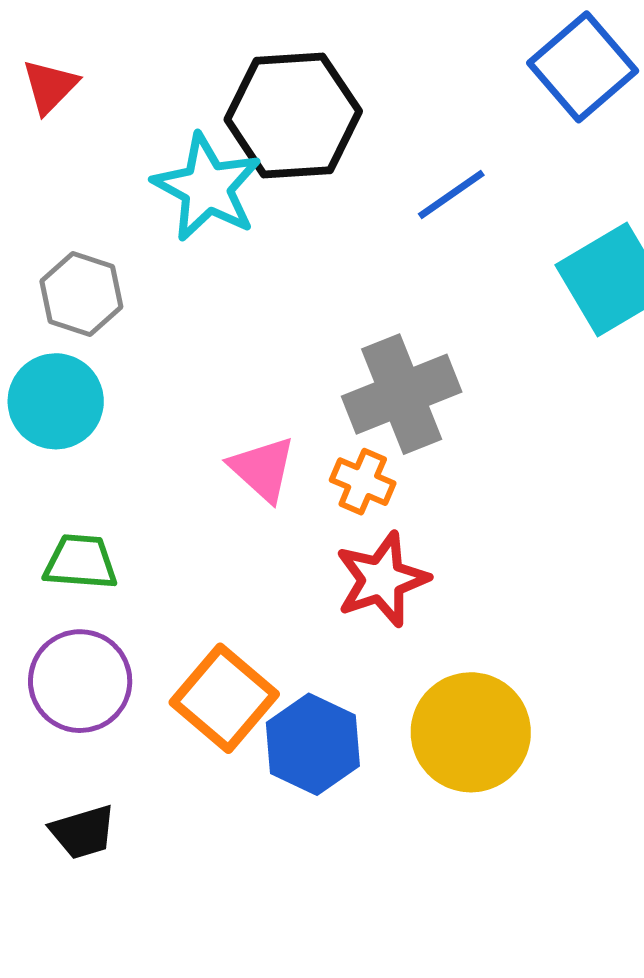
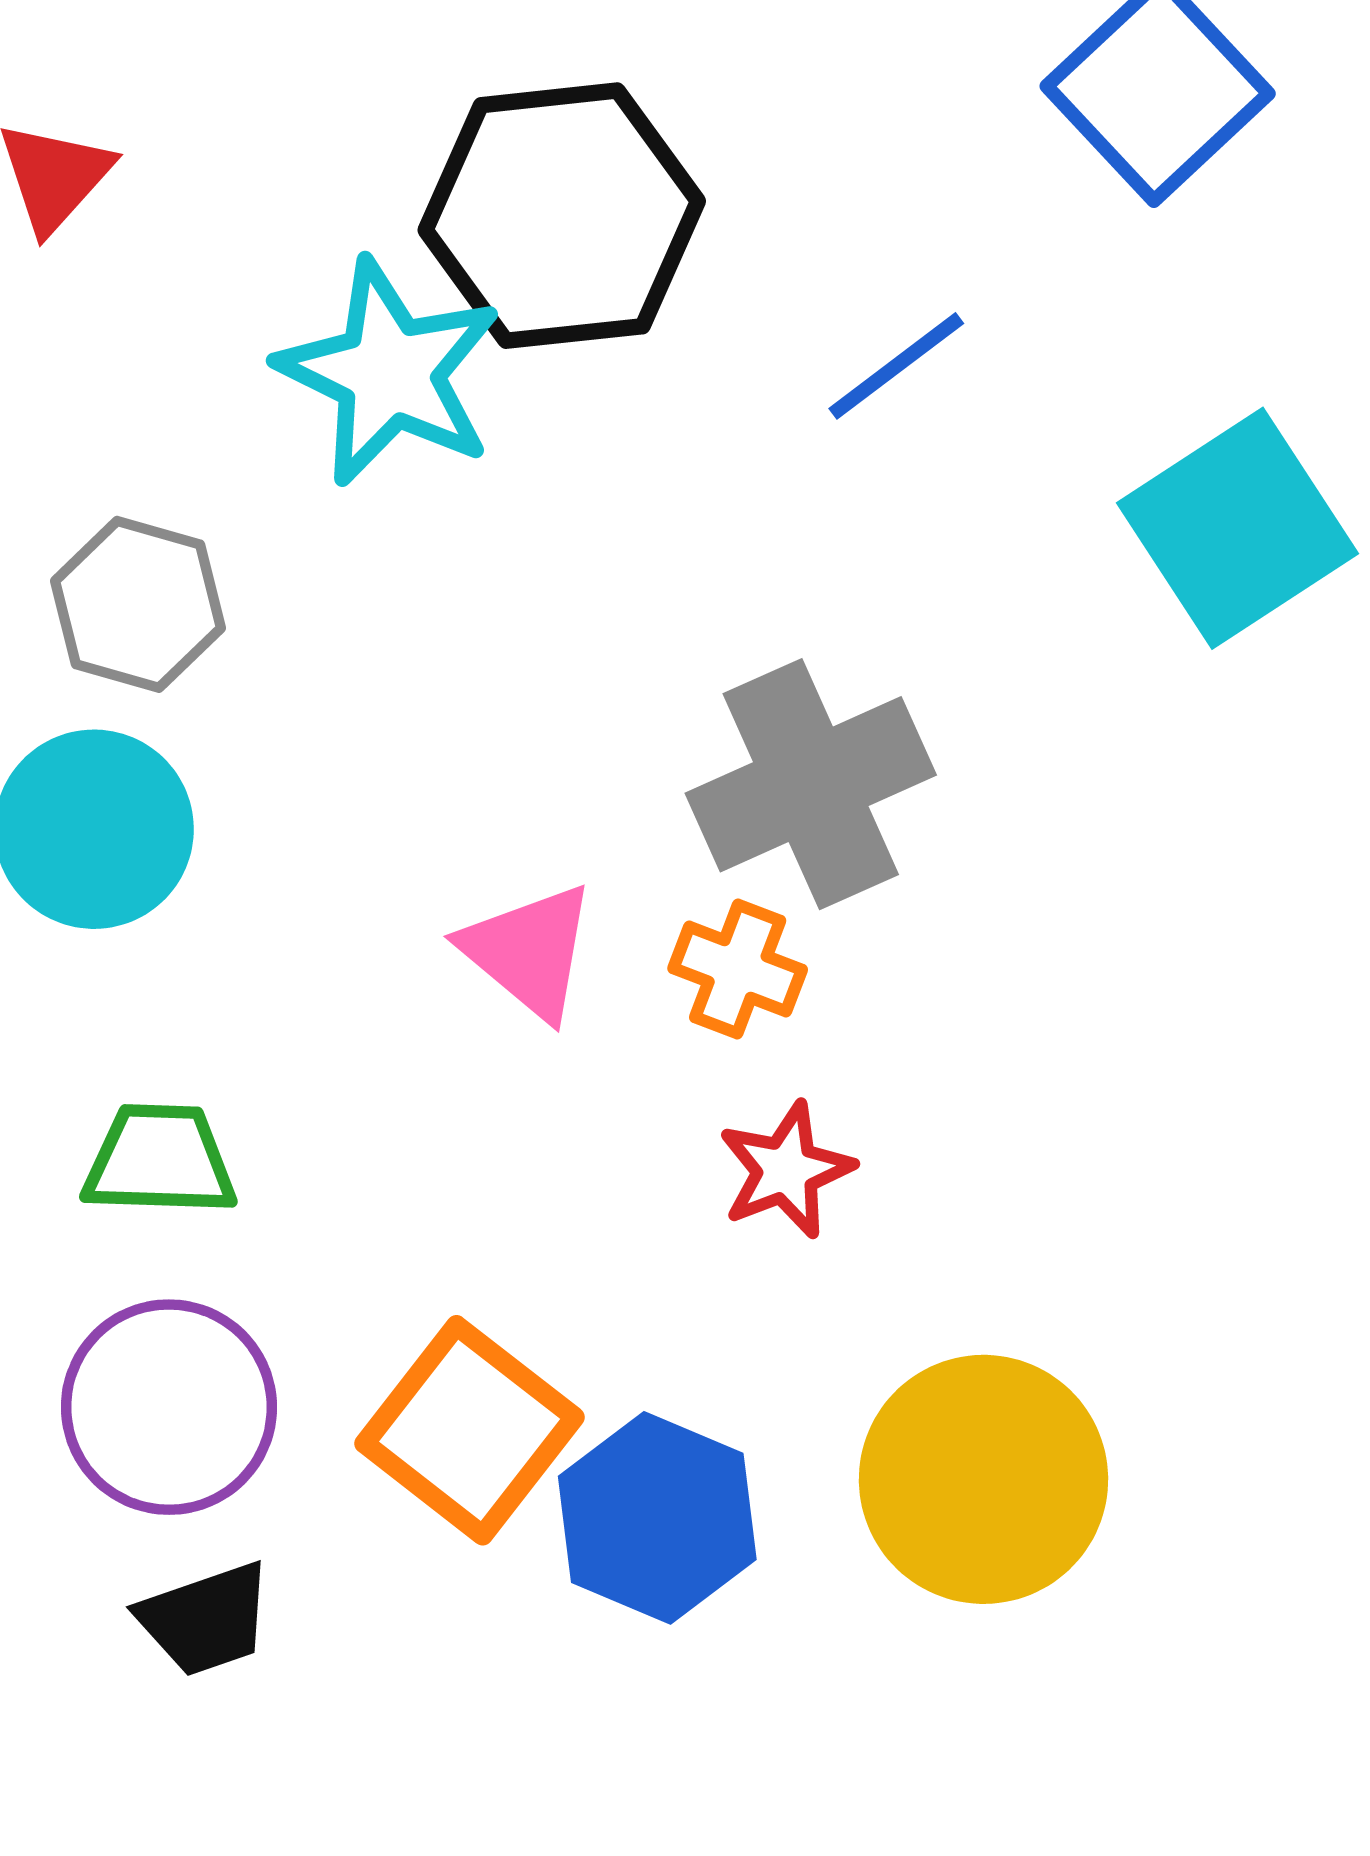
red star: (382, 579) -> (786, 1170), size x0.7
black trapezoid: (83, 832) -> (205, 1619), moved

